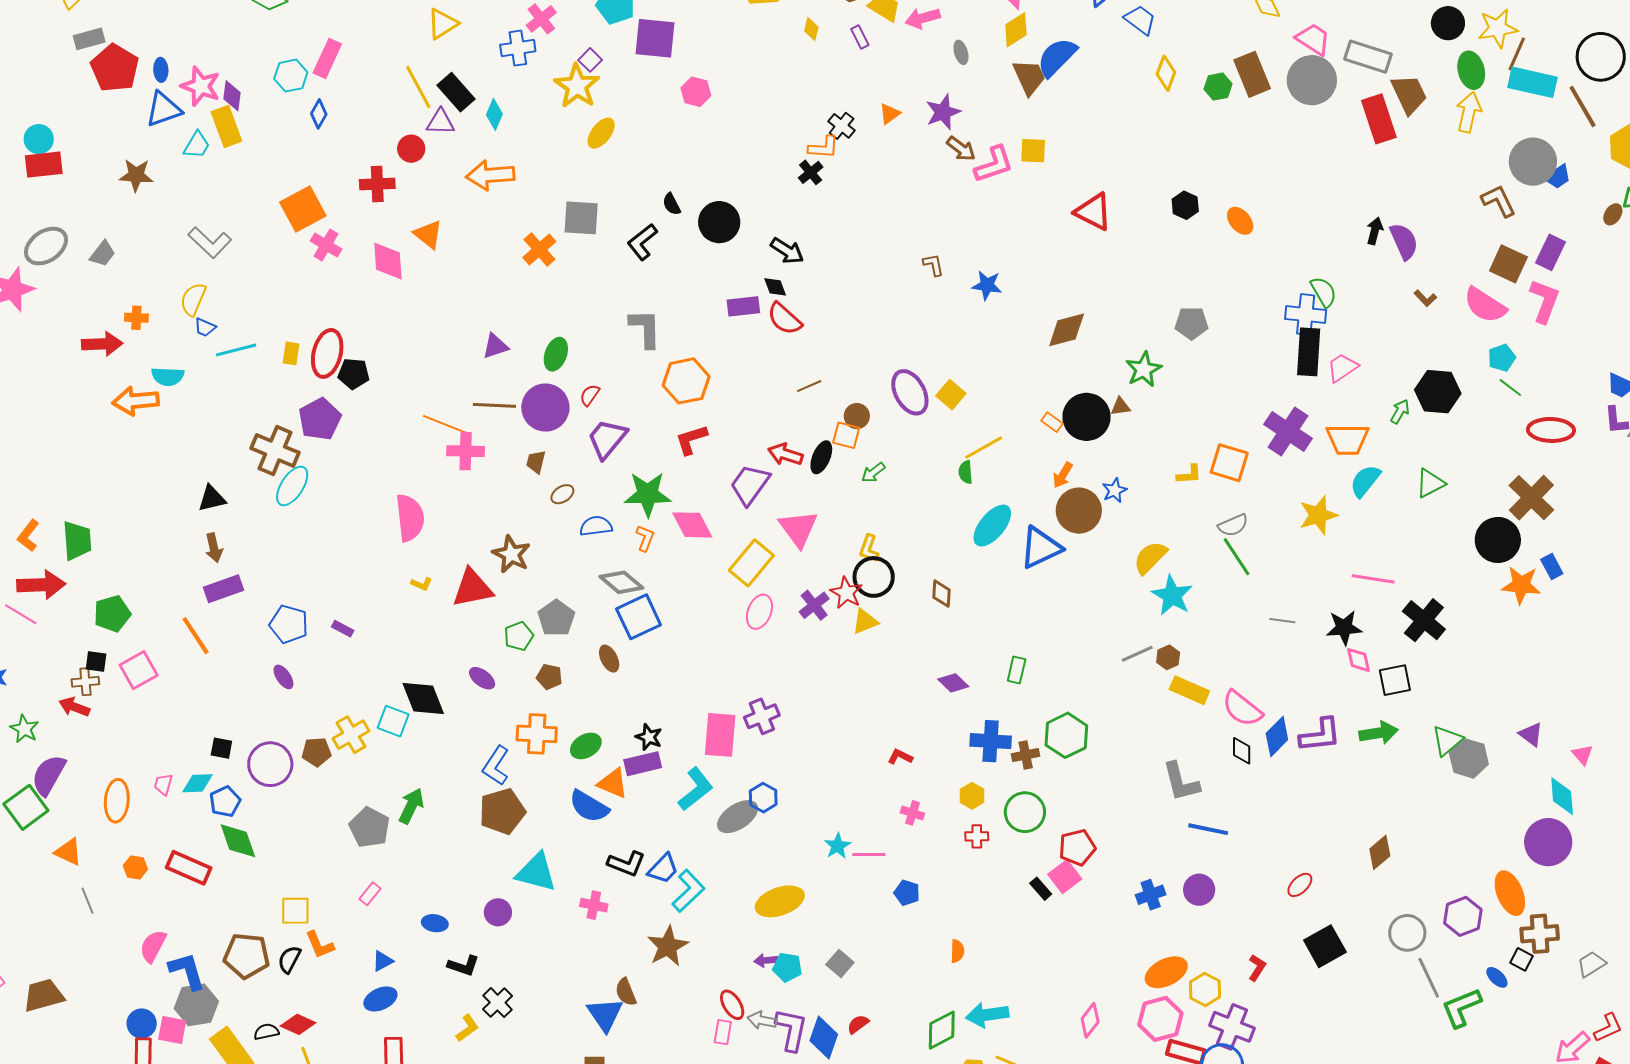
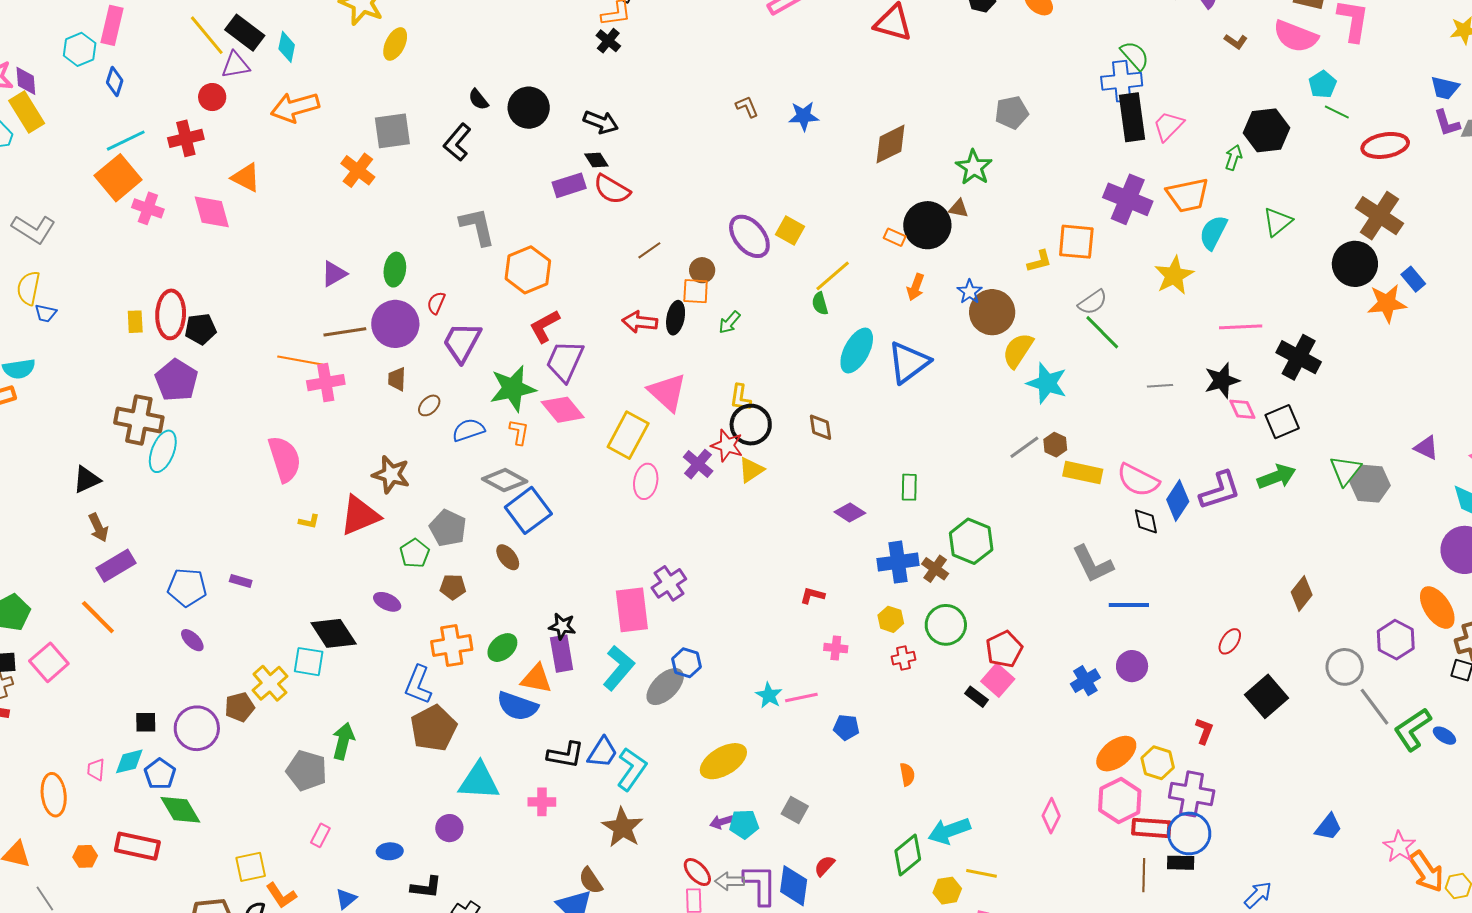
cyan line: (236, 350) -> (126, 141), moved
brown triangle: (1120, 407) -> (959, 208), turned 30
purple trapezoid: (750, 485) -> (565, 361), moved
brown circle: (1079, 511) -> (992, 312), moved
brown cross: (1026, 755) -> (935, 569), turned -32
purple rectangle: (643, 764) -> (562, 654), turned -75
blue ellipse: (1497, 977) -> (1444, 736), moved

